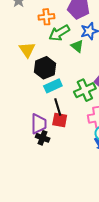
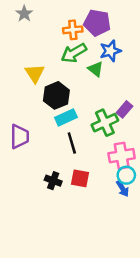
orange cross: (46, 17) -> (73, 30), moved
red square: (60, 120) -> (80, 178), moved
purple trapezoid: (39, 124) -> (19, 137), moved

